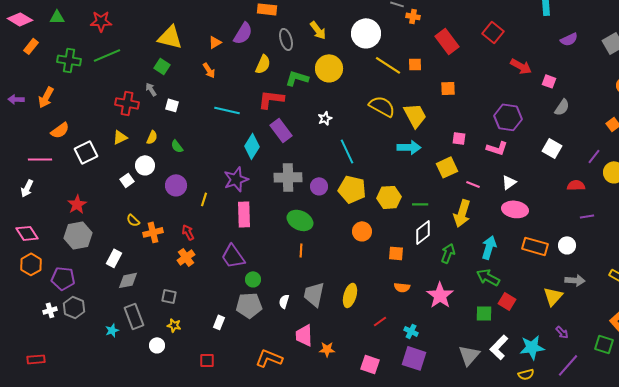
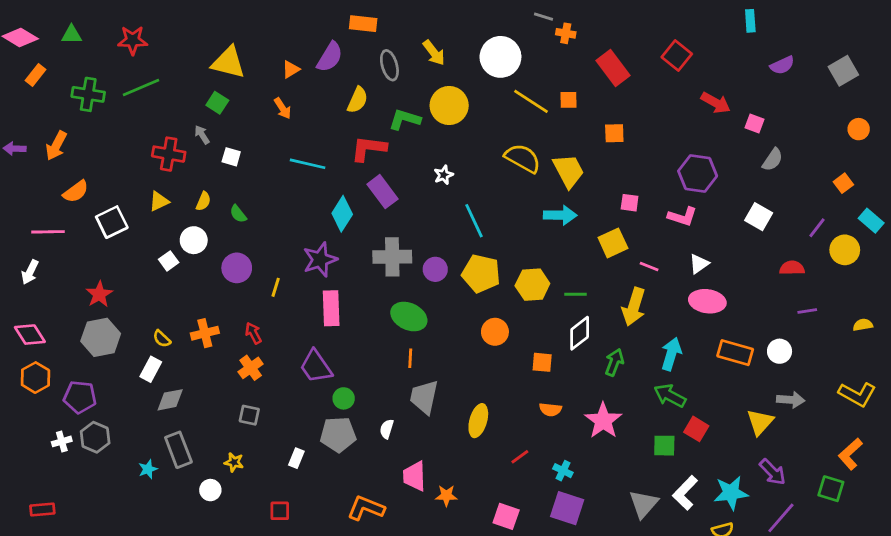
yellow semicircle: (133, 220) -> (162, 339), moved
gray trapezoid: (314, 294) -> (424, 397), moved
gray square: (169, 296) -> (249, 415), moved
purple arrow: (562, 332) -> (773, 472), size x1.5

